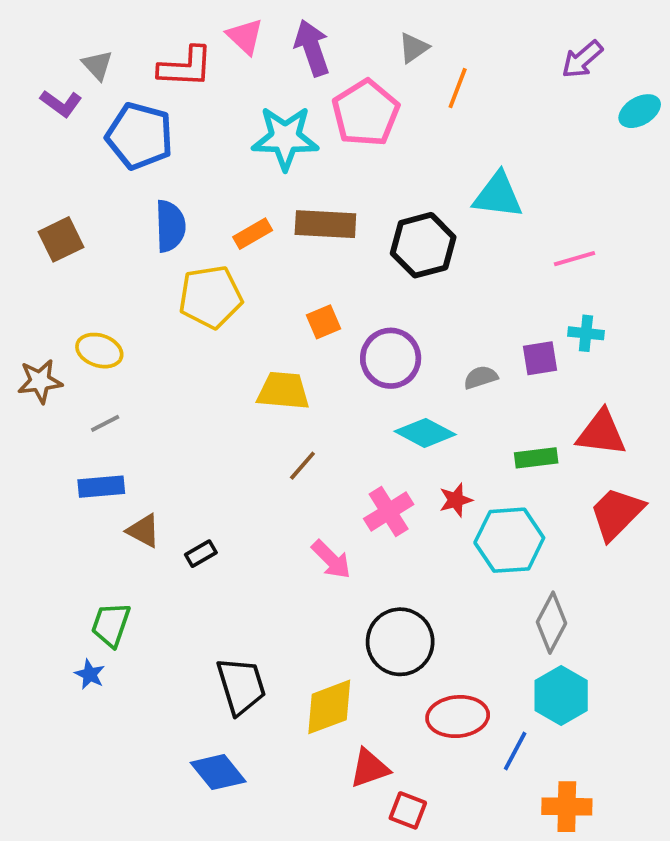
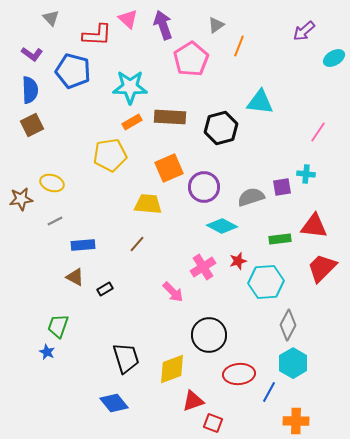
gray triangle: (97, 65) -> (51, 18), moved
cyan star: (285, 138) -> (130, 87), moved
blue semicircle: (170, 226) -> (30, 90), moved
pink line: (574, 259) -> (318, 132), moved, turned -40
orange square: (324, 322) -> (169, 168), size x1.6
gray semicircle: (481, 377) -> (251, 197), size x1.5
brown line: (302, 466) -> (137, 244), moved
blue rectangle: (101, 487) -> (83, 245), moved

